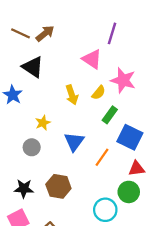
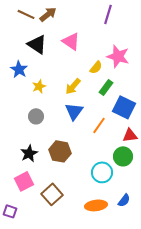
pink triangle: (92, 59) -> (71, 41), moved
yellow arrow: (72, 95) -> (73, 86), moved, turned 60
yellow star: (43, 123) -> (39, 86), moved
black star: (24, 189) -> (29, 153), turned -30

